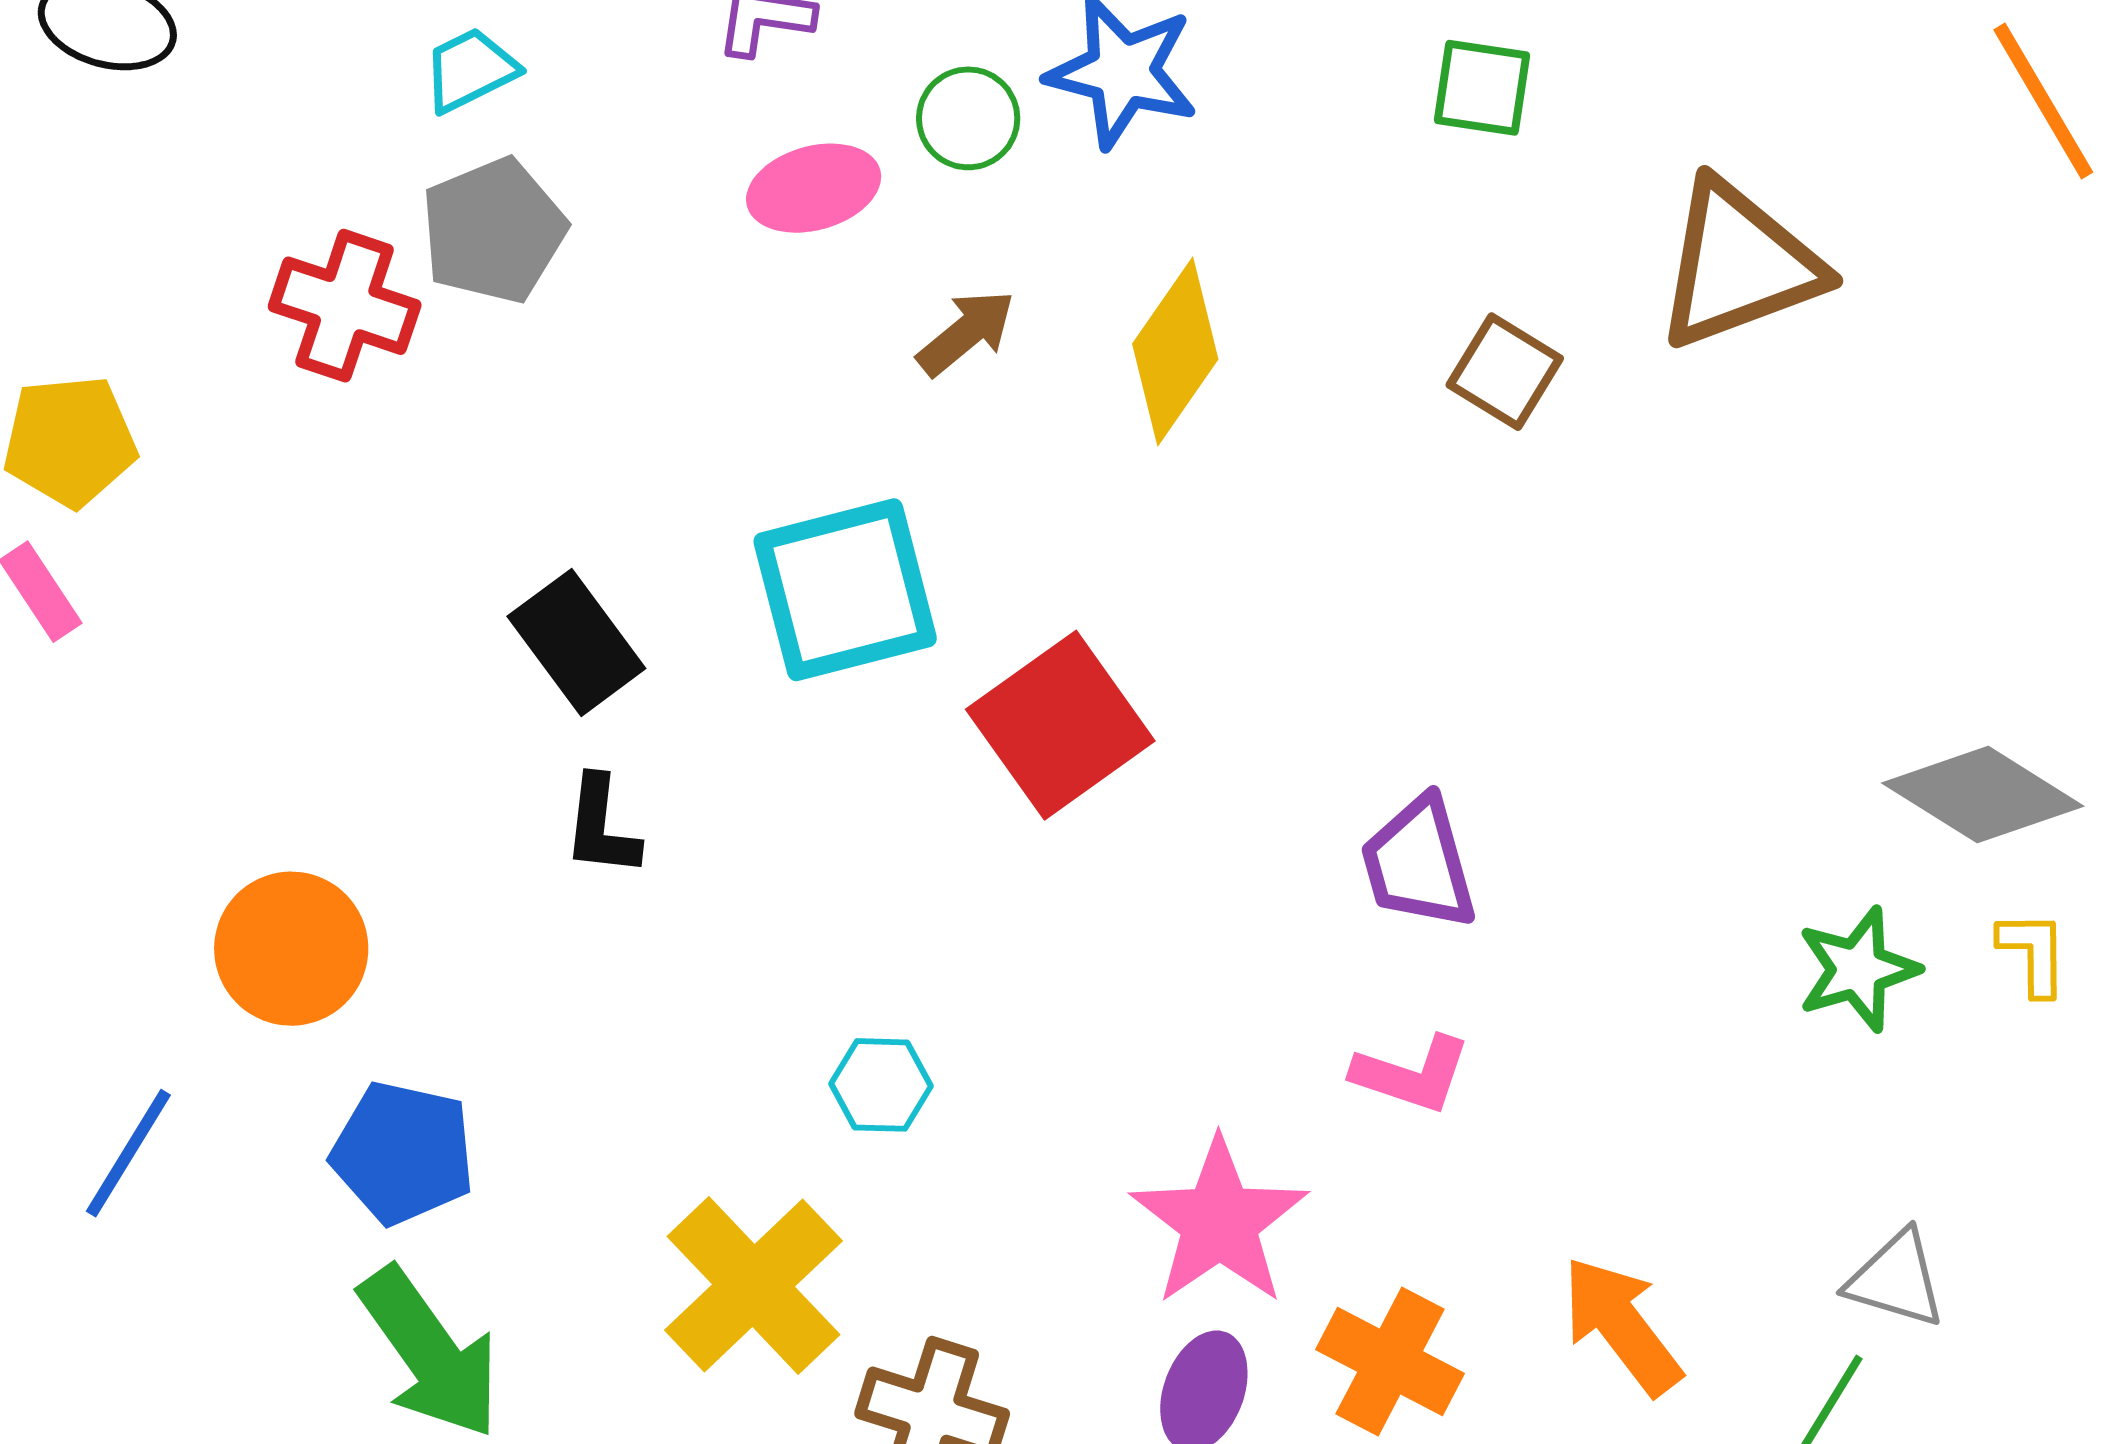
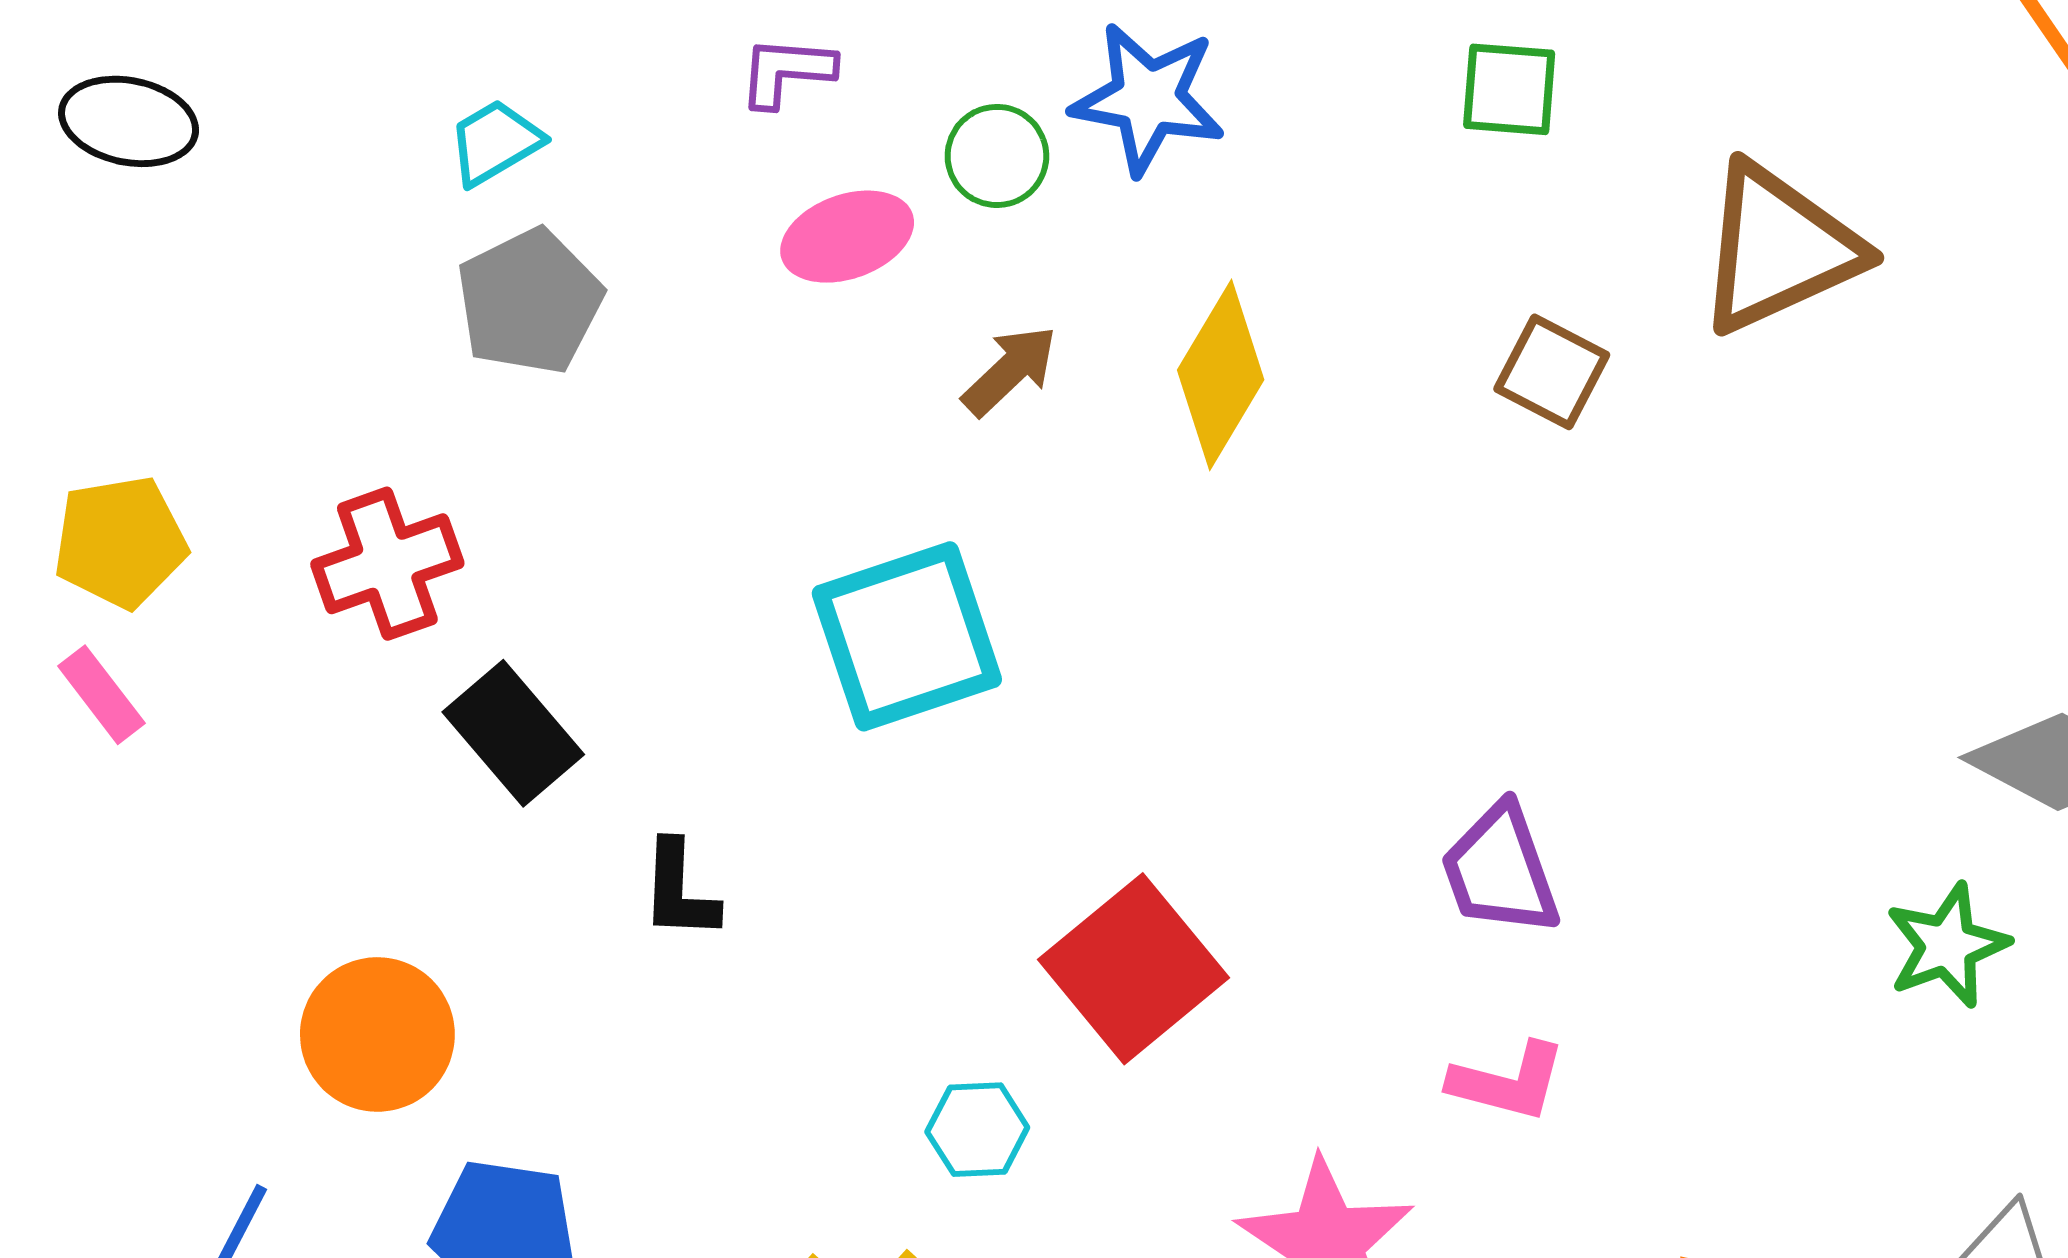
red cross: (345, 306) -> (387, 564), moved, turned -34
black rectangle: (576, 642) -> (513, 733), moved
red square: (1060, 725) -> (1133, 969), moved

